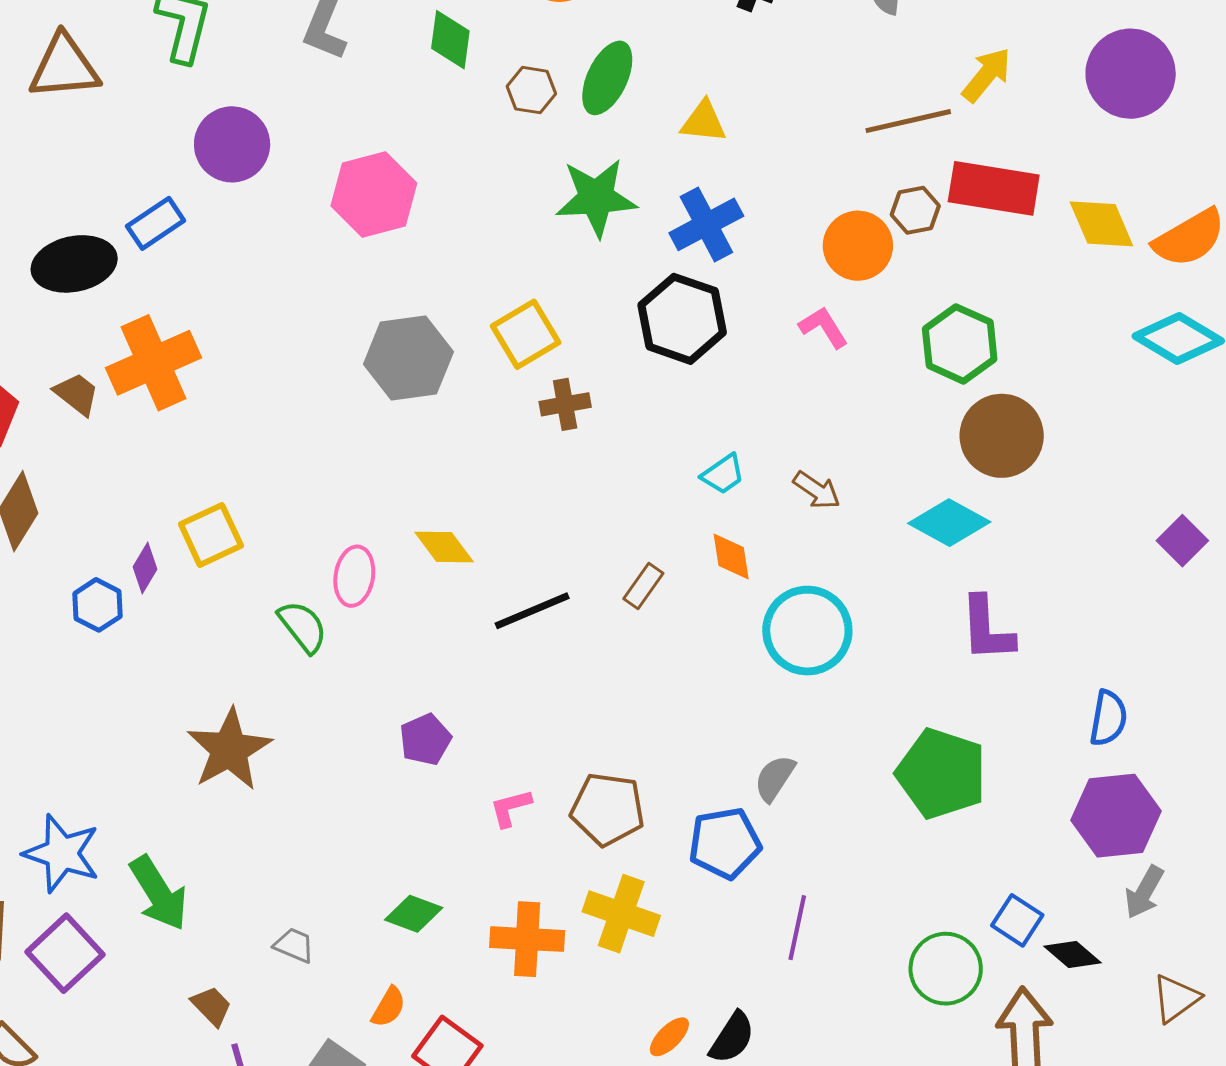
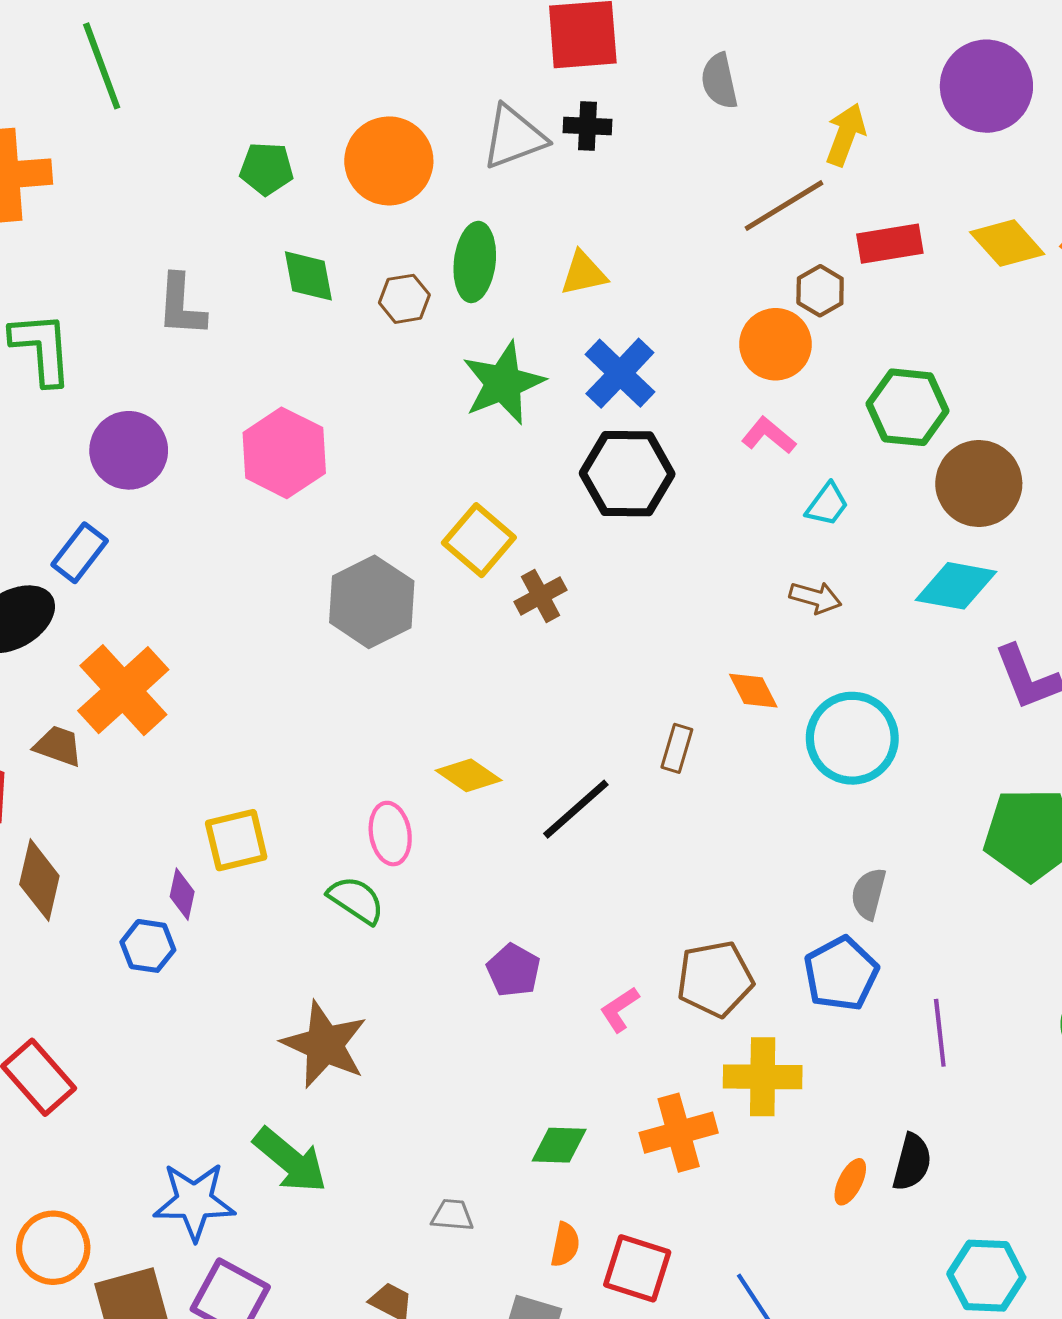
red rectangle: (994, 188) -> (890, 244), size x0.7
cyan trapezoid: (723, 474) -> (827, 504), moved
yellow square: (211, 535) -> (236, 840), turned 30
green arrow: (159, 893) -> (290, 1160), moved

